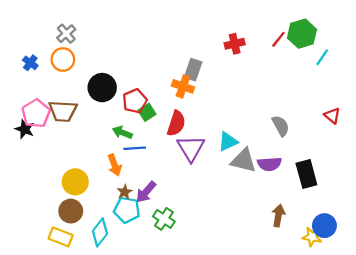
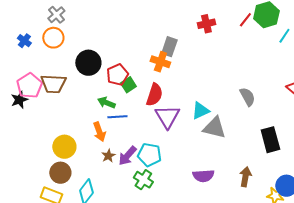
black star: (25, 129) -> (19, 100), turned 30
purple semicircle: (269, 164) -> (203, 176), moved
cyan pentagon: (127, 210) -> (149, 155), moved

